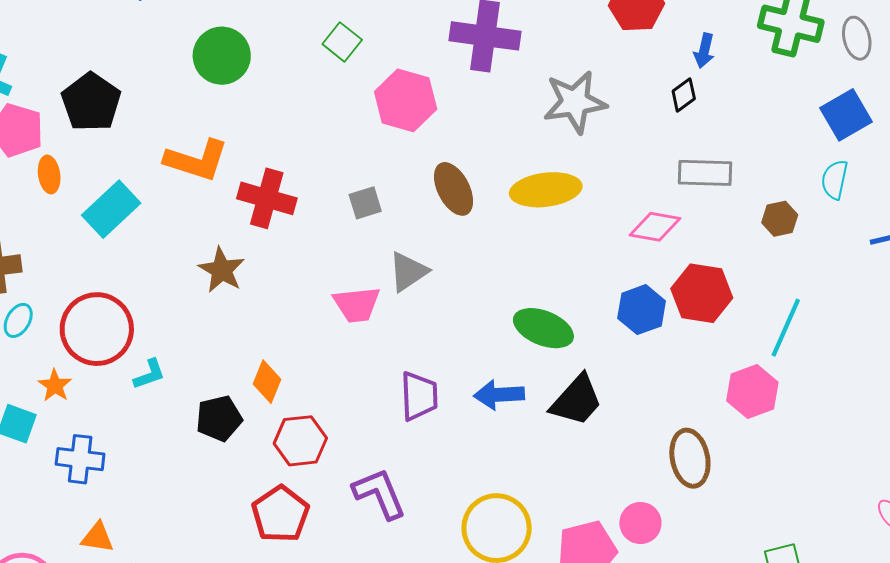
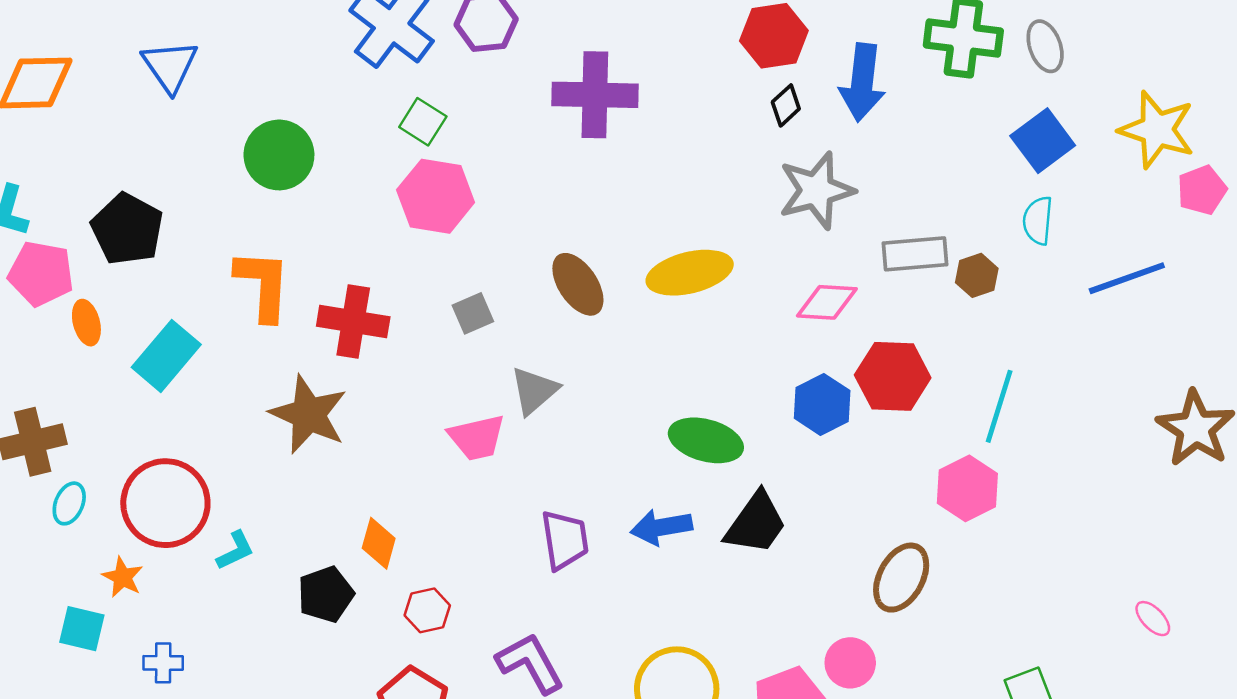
blue arrow: (704, 51) -> (862, 82), size x1.8
black diamond: (684, 95) -> (786, 105), moved
pink hexagon: (406, 100) -> (436, 196), moved
gray star: (575, 102) -> (816, 190), moved
orange L-shape: (197, 160) -> (263, 285), turned -98
gray rectangle: (705, 173) -> (915, 254), moved
brown star: (222, 270) -> (308, 414), size x1.4
red hexagon: (300, 441) -> (427, 610), size x0.7
brown ellipse: (690, 458) -> (901, 578), turned 46
blue cross: (80, 459) -> (163, 663), size x0.7

